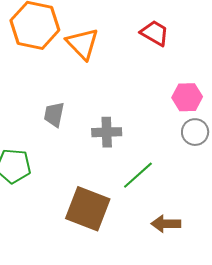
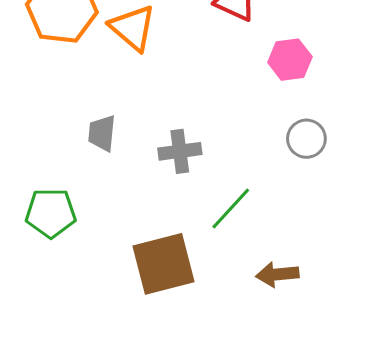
pink hexagon: (187, 97) -> (290, 60), moved
brown square: (88, 209) -> (163, 264), turned -30

